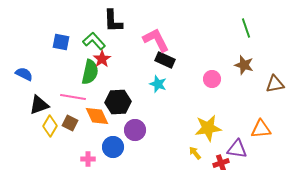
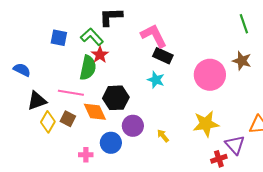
black L-shape: (113, 21) -> (111, 17), turned 90
pink circle: (212, 79) -> (210, 75), size x1.8
purple triangle: (237, 149) -> (235, 145), turned 40
yellow arrow: (195, 153) -> (163, 136), moved

